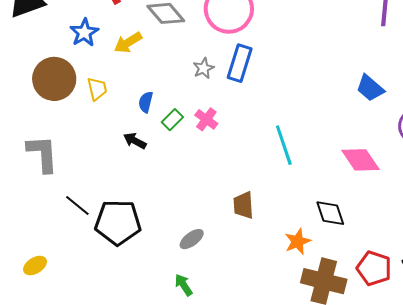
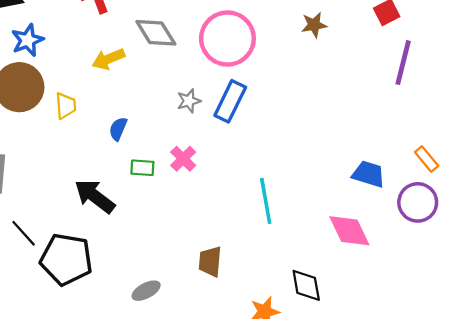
blue star: (84, 33) -> (28, 40), moved
blue trapezoid: (370, 88) -> (368, 174), moved, turned 148
green rectangle: (172, 120) -> (142, 168), moved, turned 40
black arrow: (135, 141) -> (95, 196), moved, size x1.6

